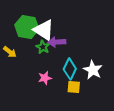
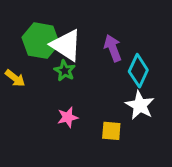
purple arrow: (57, 42) -> (113, 48), moved, turned 72
cyan diamond: (70, 69) -> (138, 71), moved

